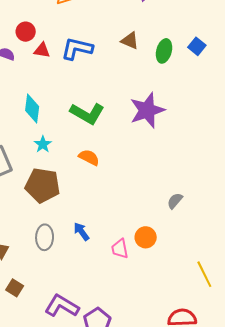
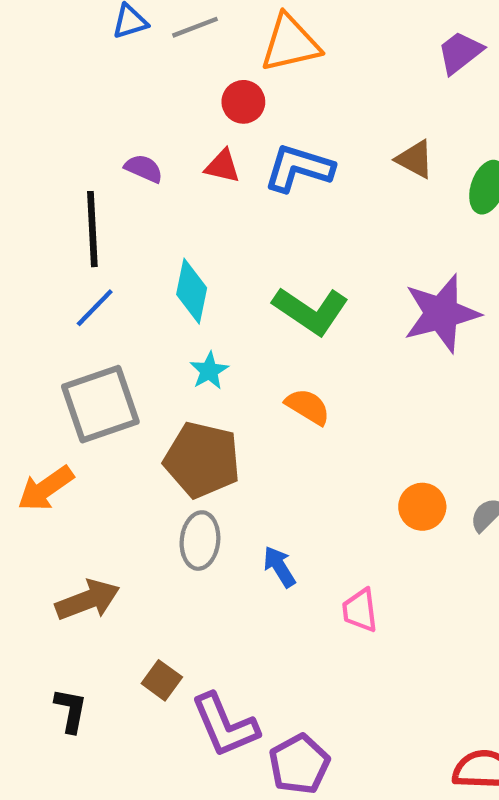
red circle: (26, 32) -> (243, 102), moved
gray ellipse: (45, 237) -> (200, 541), moved
orange circle: (146, 237) -> (422, 507), moved
brown square: (15, 288) -> (162, 680), moved
purple L-shape: (62, 306) -> (225, 725), turned -148

